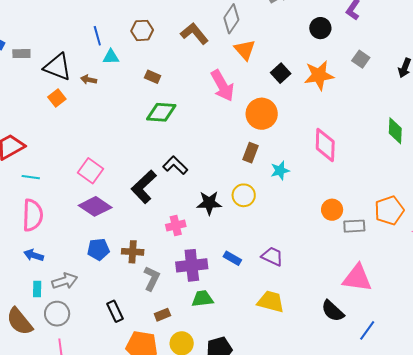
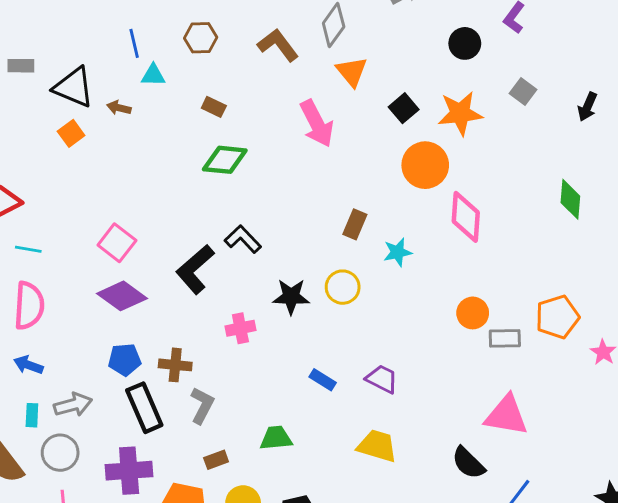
orange circle: (262, 114) -> (425, 165), moved
purple cross: (192, 265) -> (129, 471), moved
black rectangle: (115, 311) -> (144, 408), moved, size x1.5

